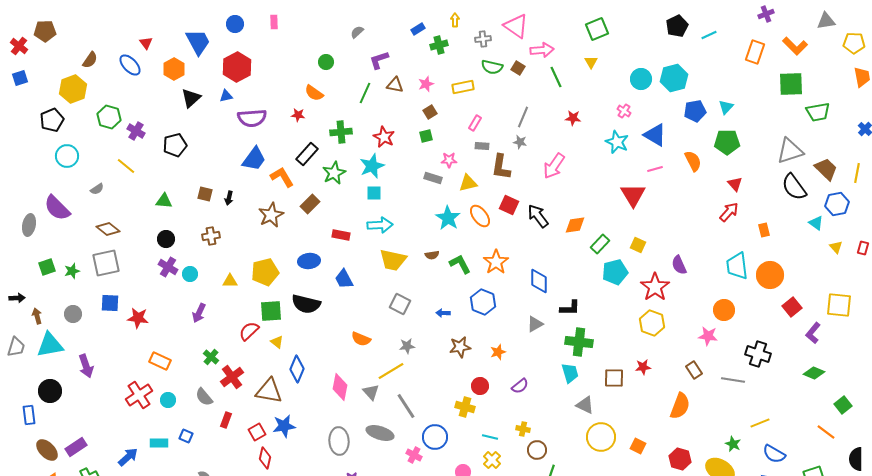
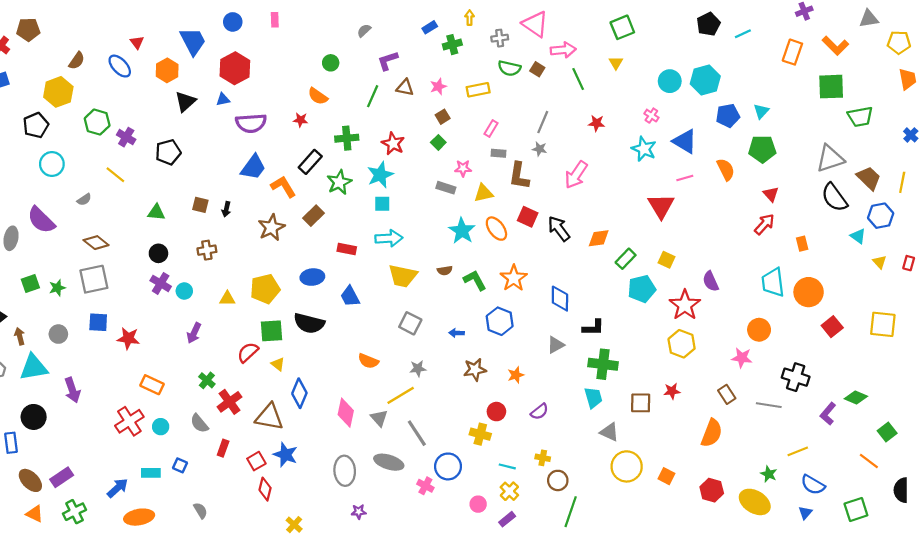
green square: (426, 136) -> (438, 142), turned -32
purple L-shape: (813, 333) -> (828, 414), moved
blue star: (284, 426) -> (285, 455), turned 30

